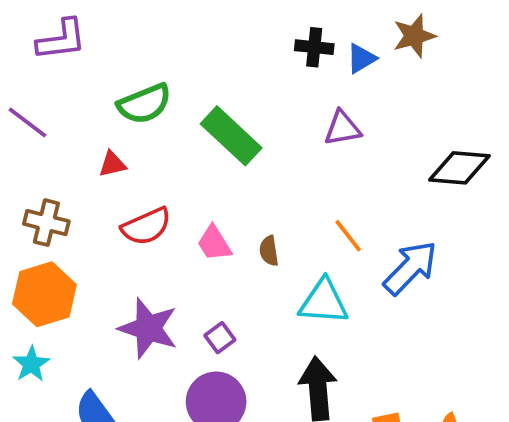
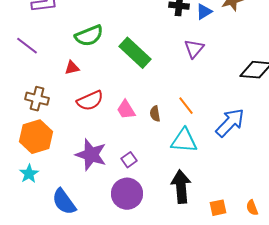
purple triangle: (342, 128) -> (194, 49), turned -40
orange line: (348, 236) -> (186, 106), moved

